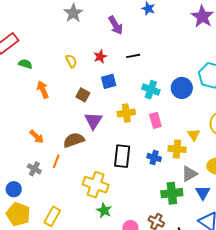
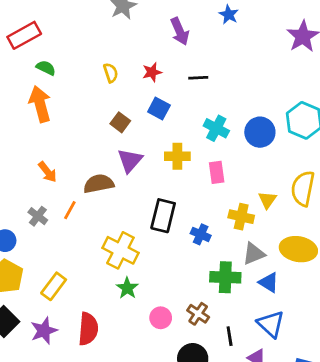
blue square: (109, 81) -> (159, 109), turned 35
orange arrow: (43, 90) -> (40, 104), moved, size x1.4
blue cross: (154, 158) -> (201, 234), moved
blue triangle: (203, 193) -> (269, 283), turned -35

